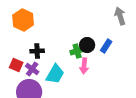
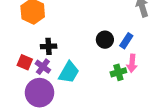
green cross: (77, 51) -> (118, 72), moved
pink arrow: (84, 66) -> (132, 63), moved

